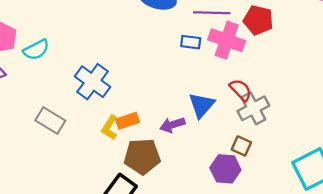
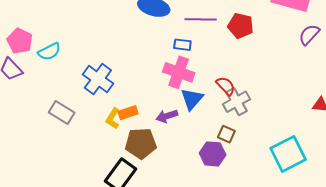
pink cross: (227, 40) -> (179, 72), moved

